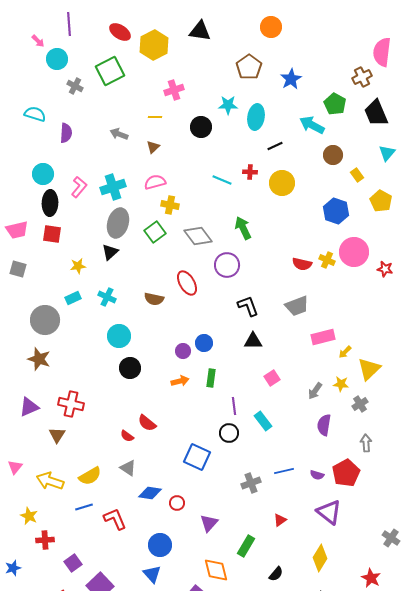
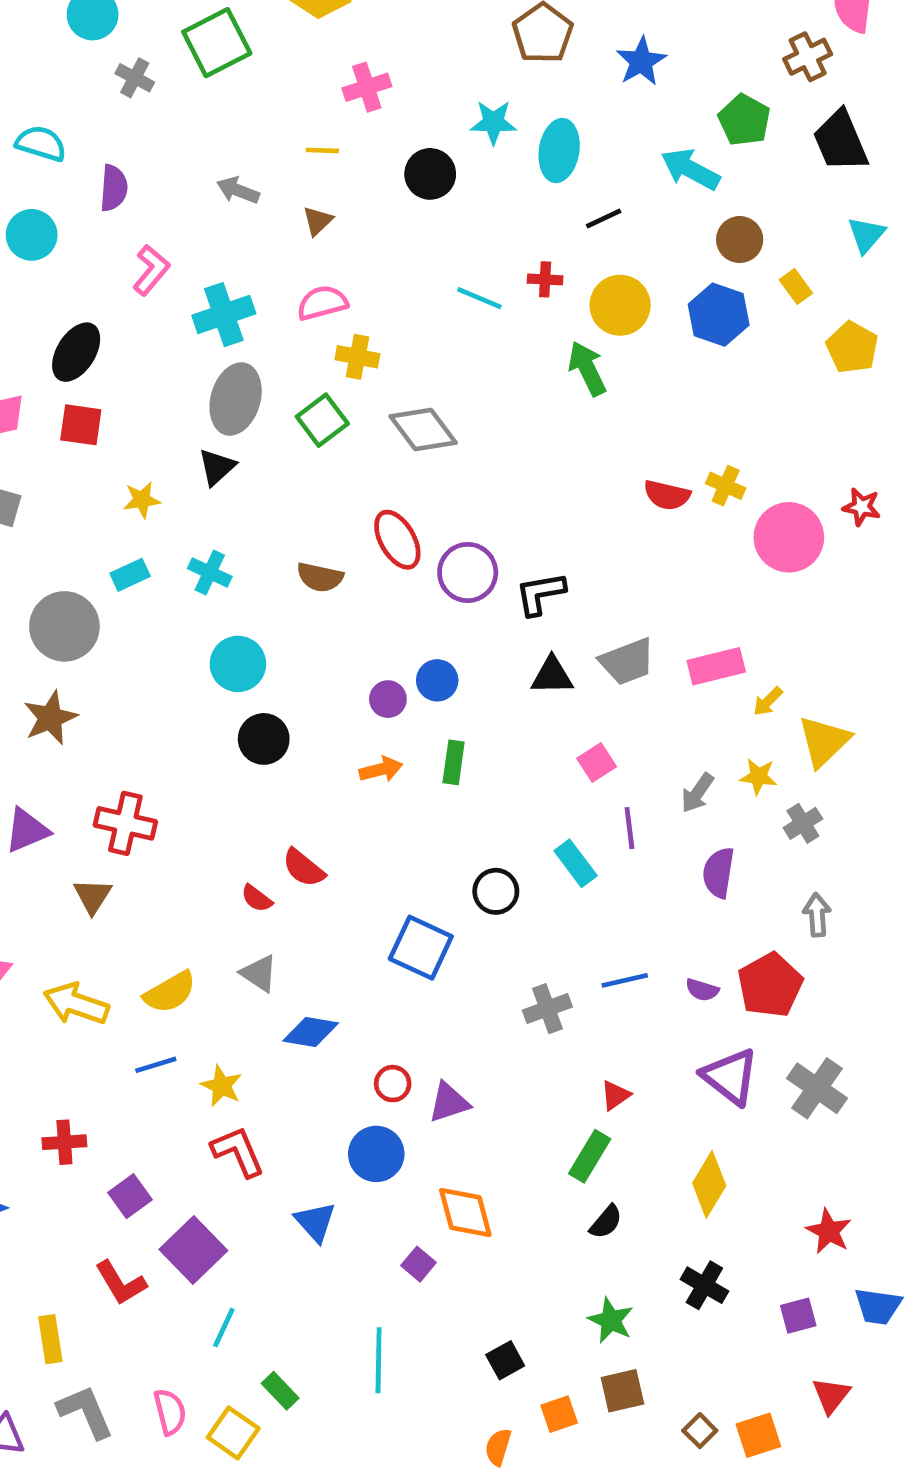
cyan circle: (43, 174) -> (32, 235), moved
pink L-shape: (79, 187) -> (151, 270), moved
black ellipse: (50, 203) -> (76, 352), turned 30
blue hexagon: (336, 211) -> (719, 315), moved
green arrow: (243, 228) -> (587, 369), moved
pink circle: (354, 252) -> (789, 537), moved
purple circle: (227, 265) -> (468, 572), moved
black L-shape: (248, 306) -> (540, 594), turned -80
gray trapezoid: (297, 306) -> (627, 662), moved
brown star: (39, 359) -> (50, 718), turned 30
purple line: (234, 406) -> (629, 828), moved
red circle: (177, 503) -> (393, 1084), moved
yellow star: (29, 516) -> (222, 1086), moved
red L-shape: (115, 519) -> (238, 1152), moved
purple triangle: (209, 523) -> (449, 1102), turned 30
gray cross: (391, 538) -> (817, 1088), moved, size x1.4
blue circle: (160, 545) -> (376, 1154), moved
green rectangle: (246, 546) -> (590, 1156), moved

